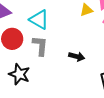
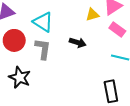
black arrow: (77, 56) -> (78, 43), moved

